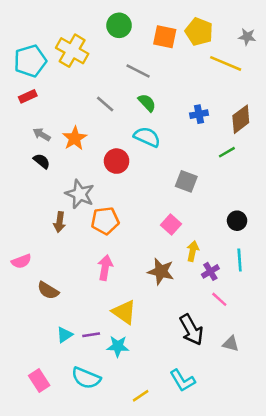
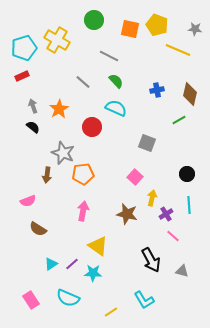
brown diamond: (241, 119) -> (190, 94), turned -40
gray arrow: (42, 134) -> (33, 106), turned 40
pink semicircle: (21, 261) -> (28, 201), moved
purple line: (91, 335) -> (72, 264), turned -32

